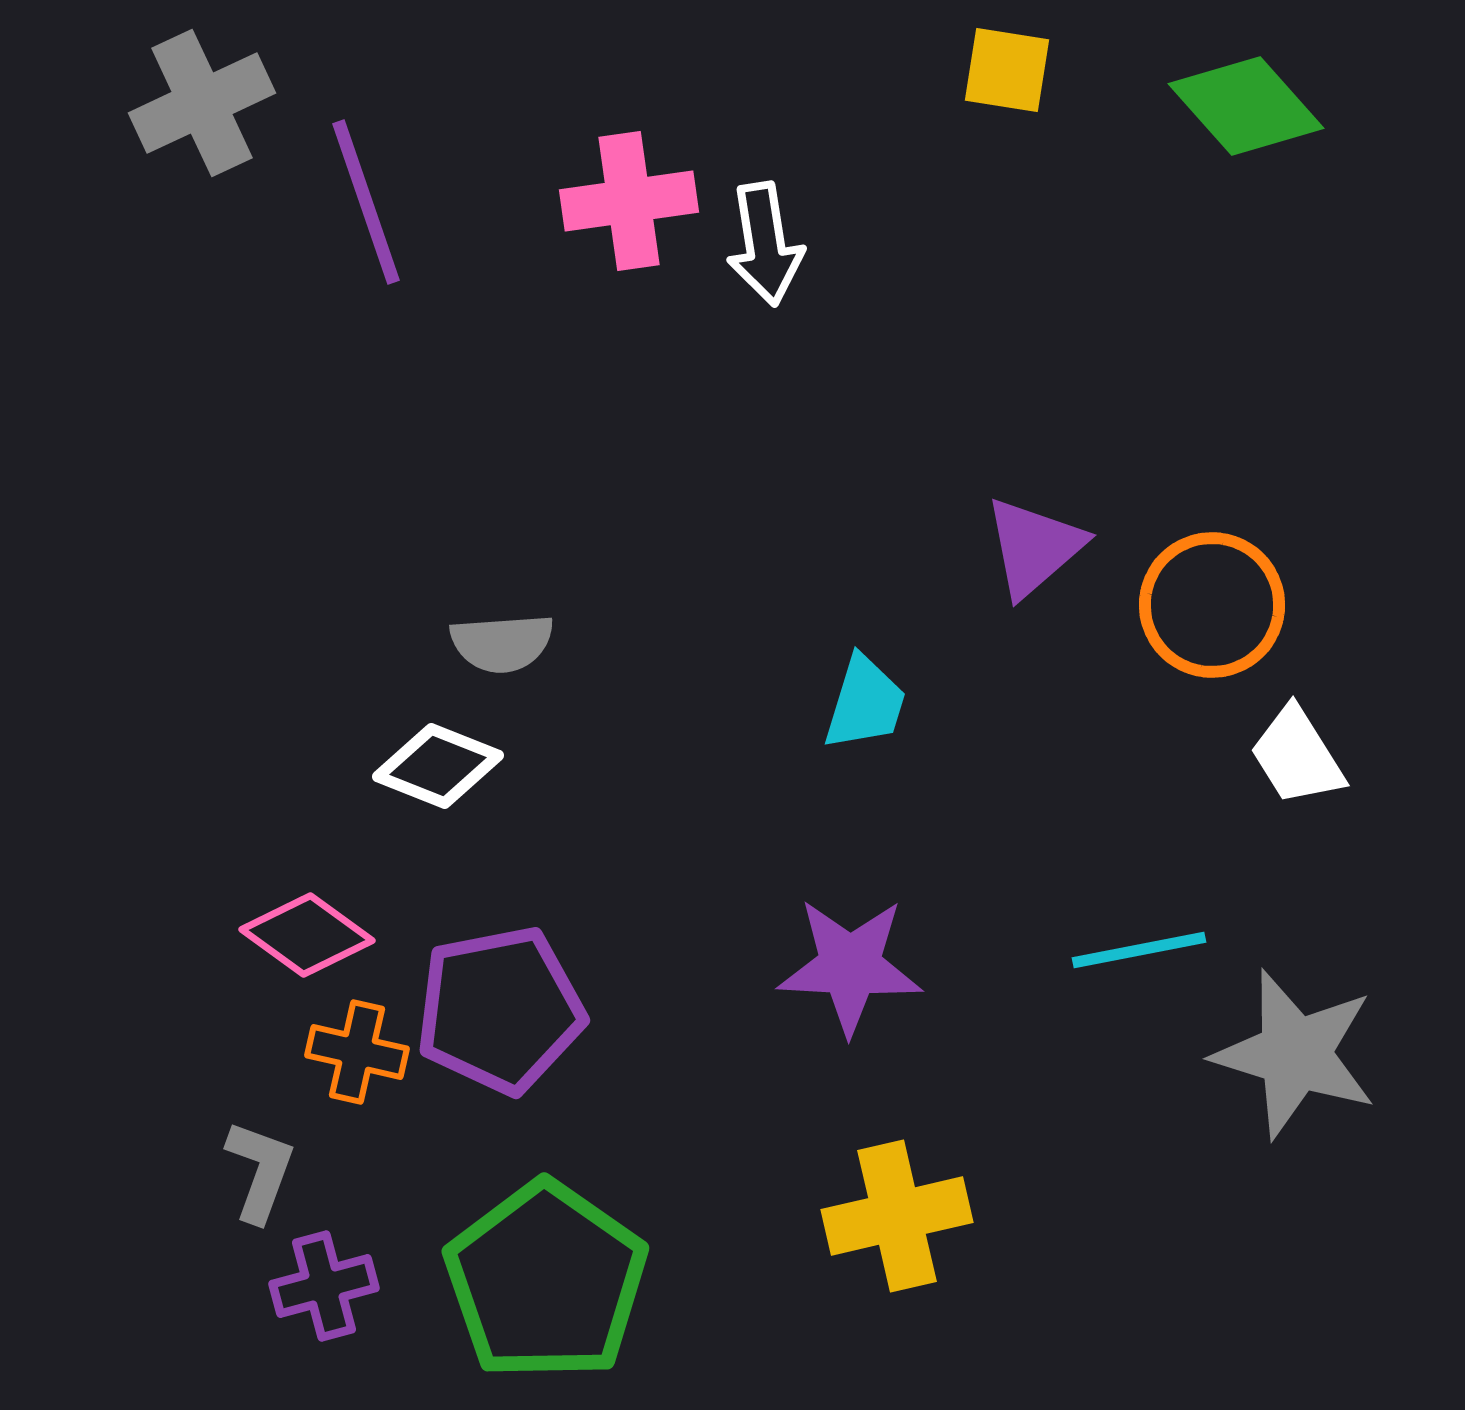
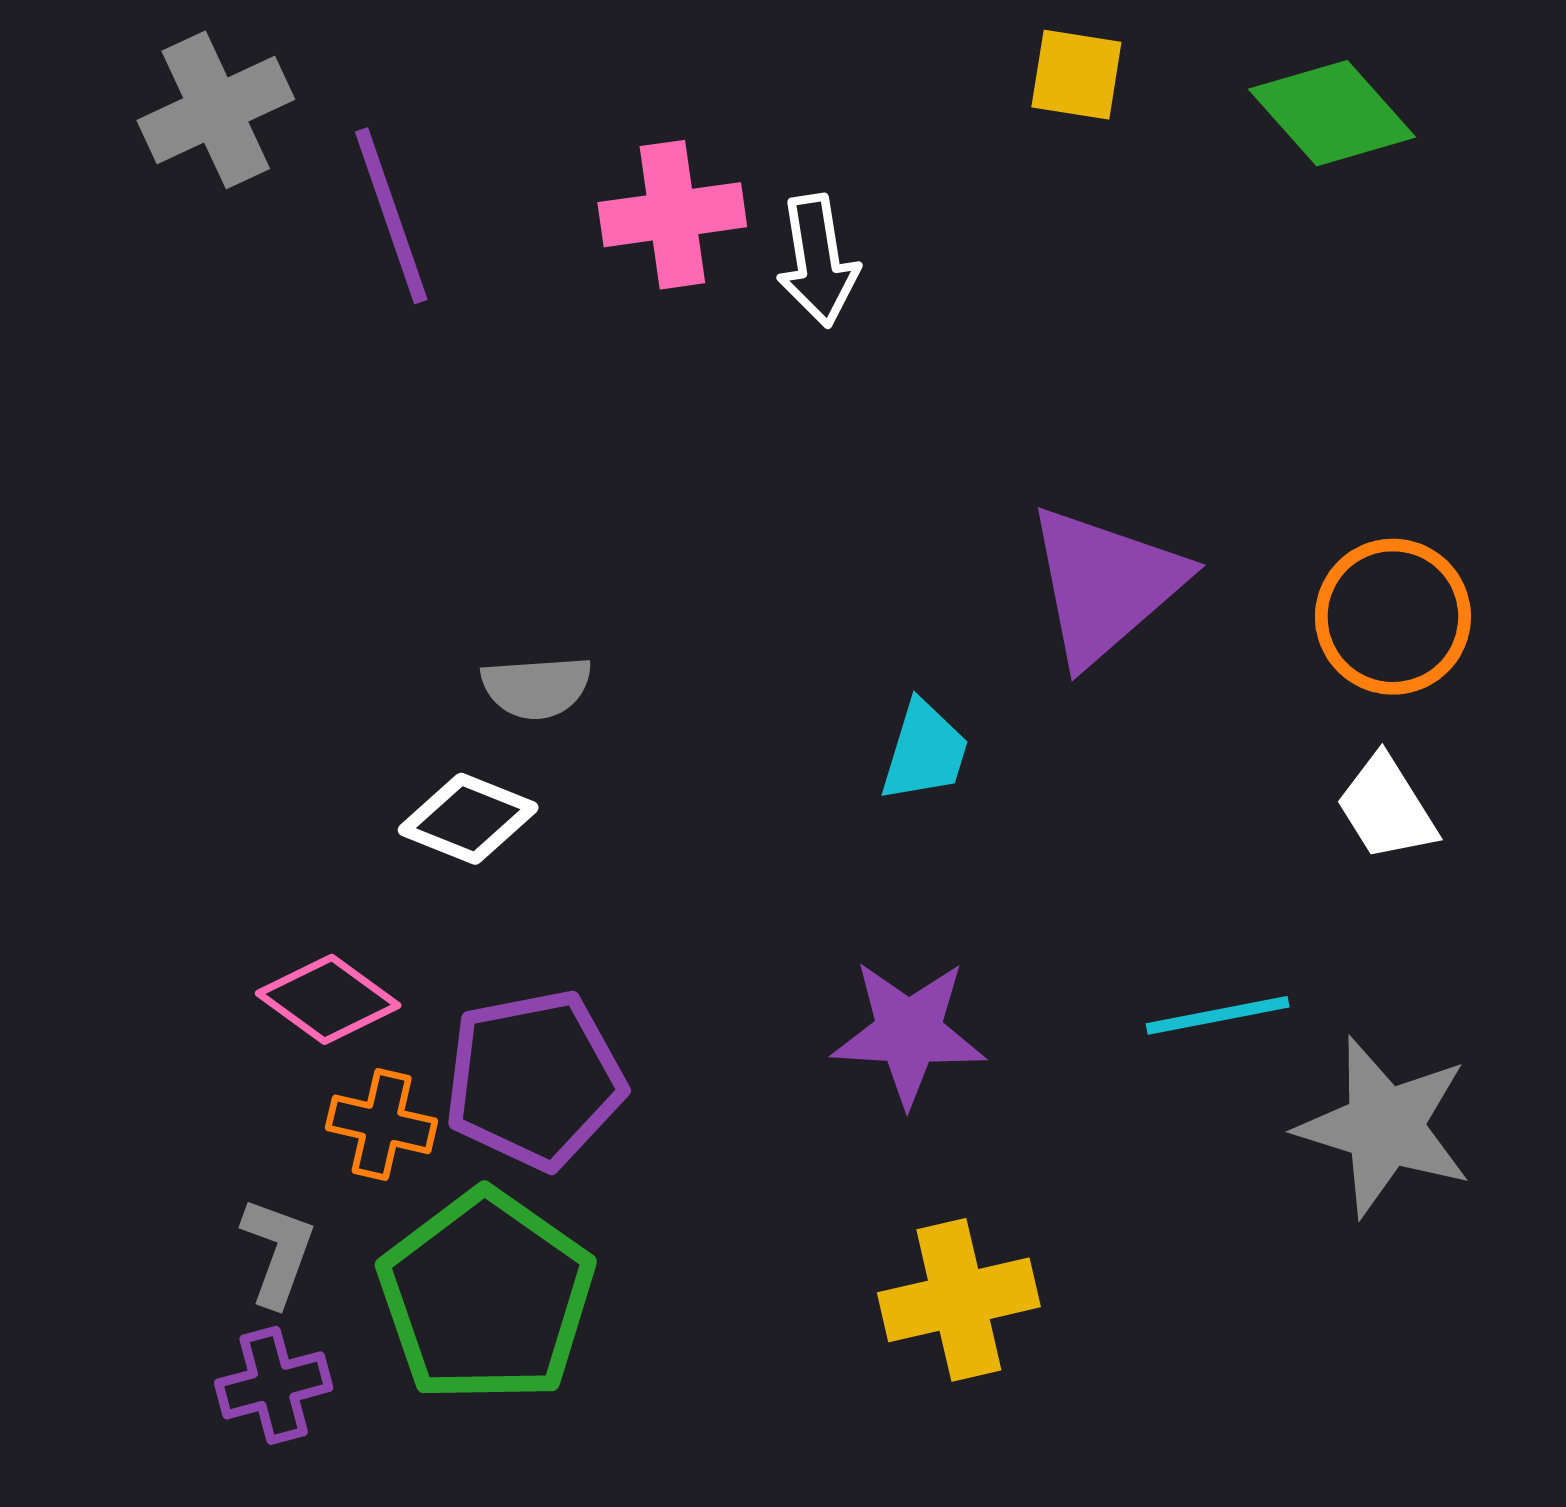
purple triangle: (1034, 547) -> (1105, 585), size x1.5
orange circle: (1212, 605) -> (1393, 617), moved
green pentagon: (546, 1281) -> (486, 1297), moved
purple cross: (324, 1286) -> (274, 1385), moved

